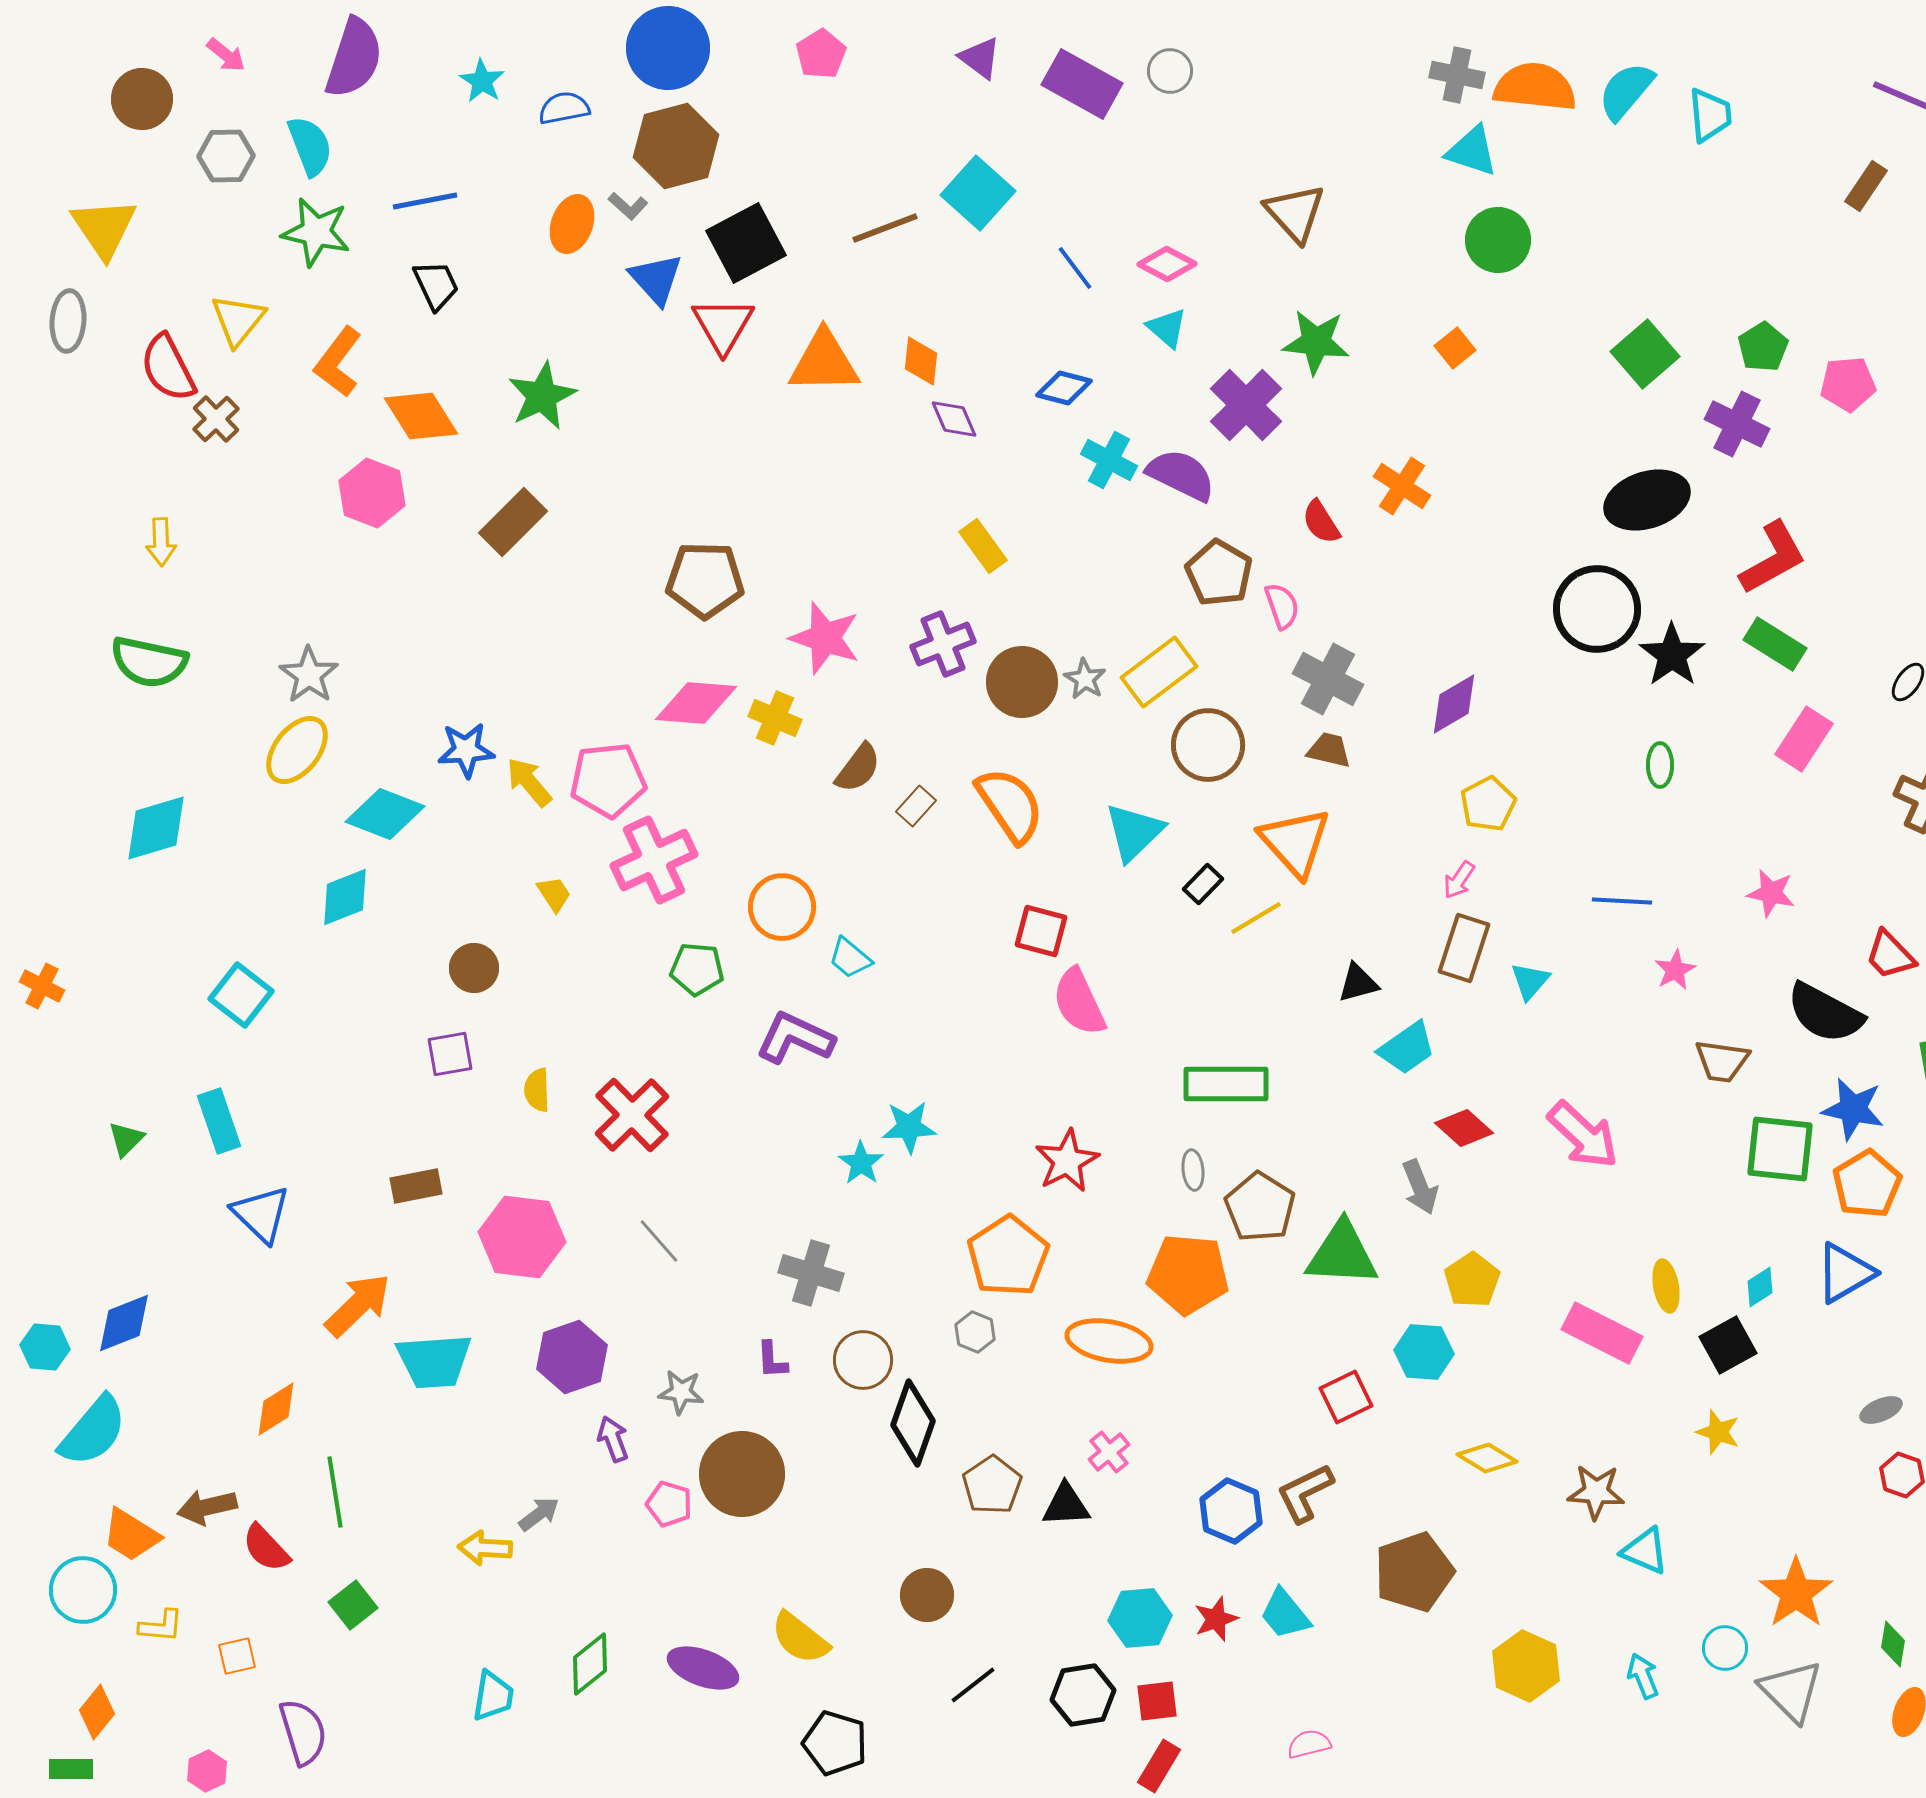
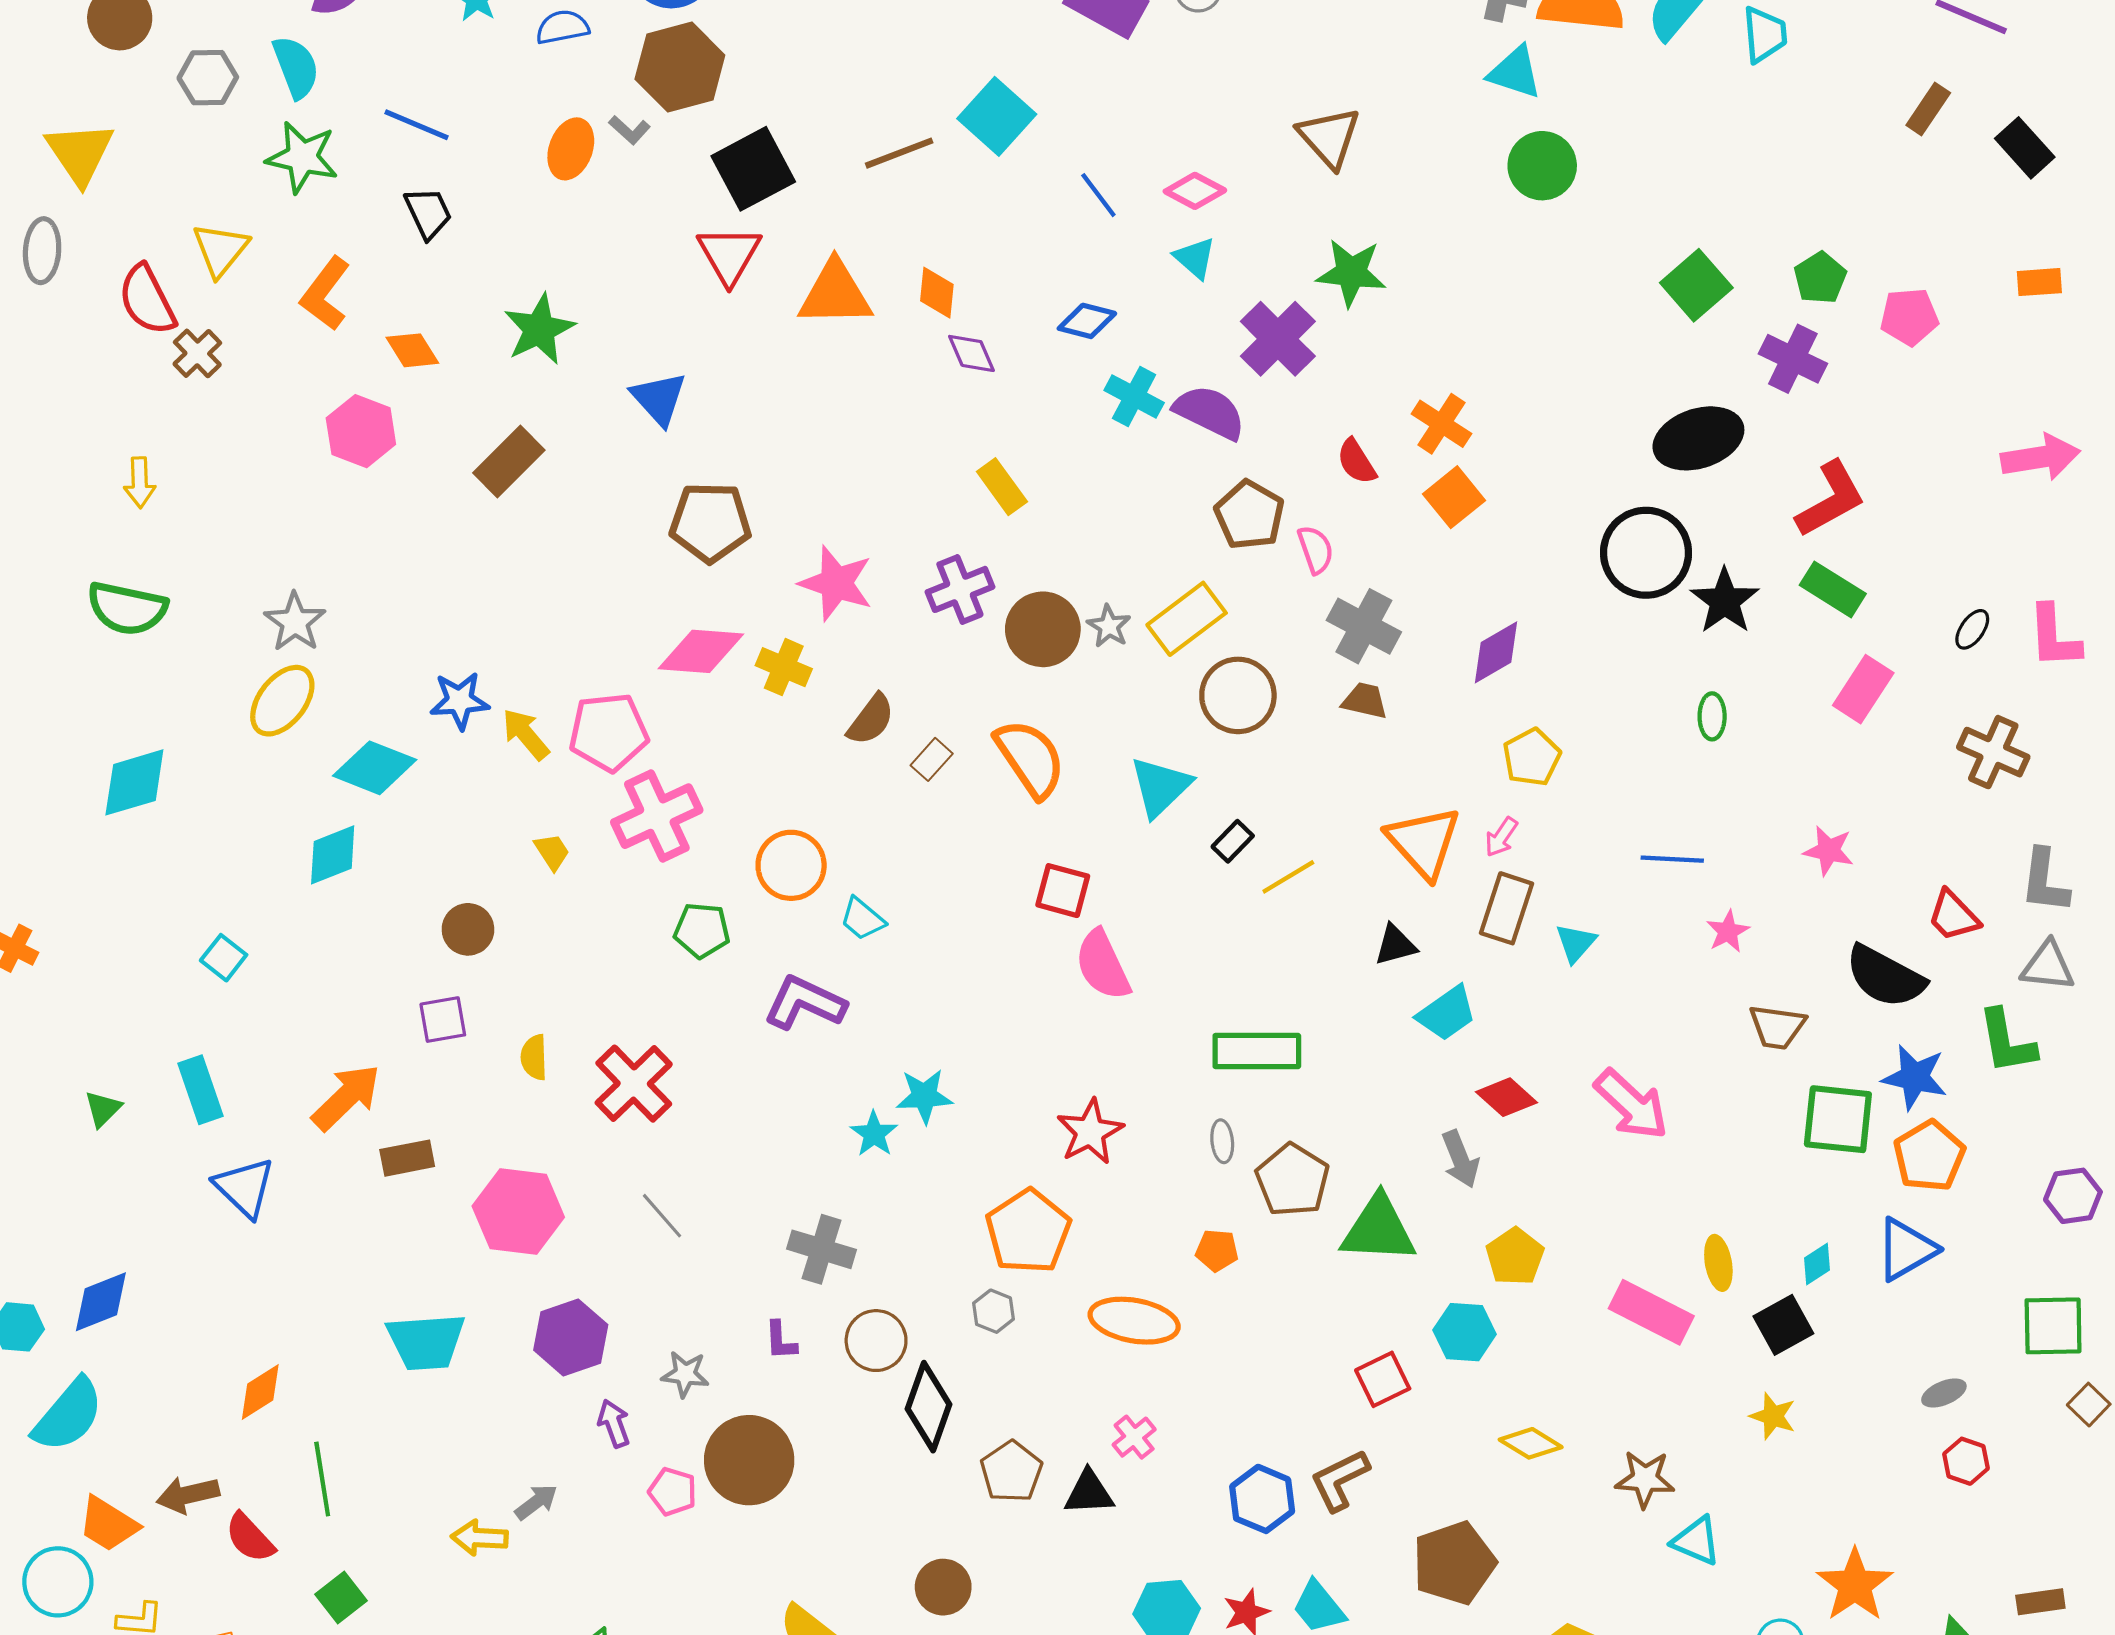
blue line: (425, 201) -> (417, 125), turned 34
blue triangle: (656, 279) -> (659, 399), moved
orange square: (1455, 348) -> (1454, 497), moved, size x1.4
orange diamond: (421, 416) -> (412, 350), size x0.7
orange triangle: (1295, 842) -> (1424, 842), moved
cyan square: (241, 995) -> (224, 958), size x0.7
orange pentagon: (1188, 1274) -> (1217, 1250), size x0.5
orange arrow: (358, 1305) -> (346, 1097), moved

